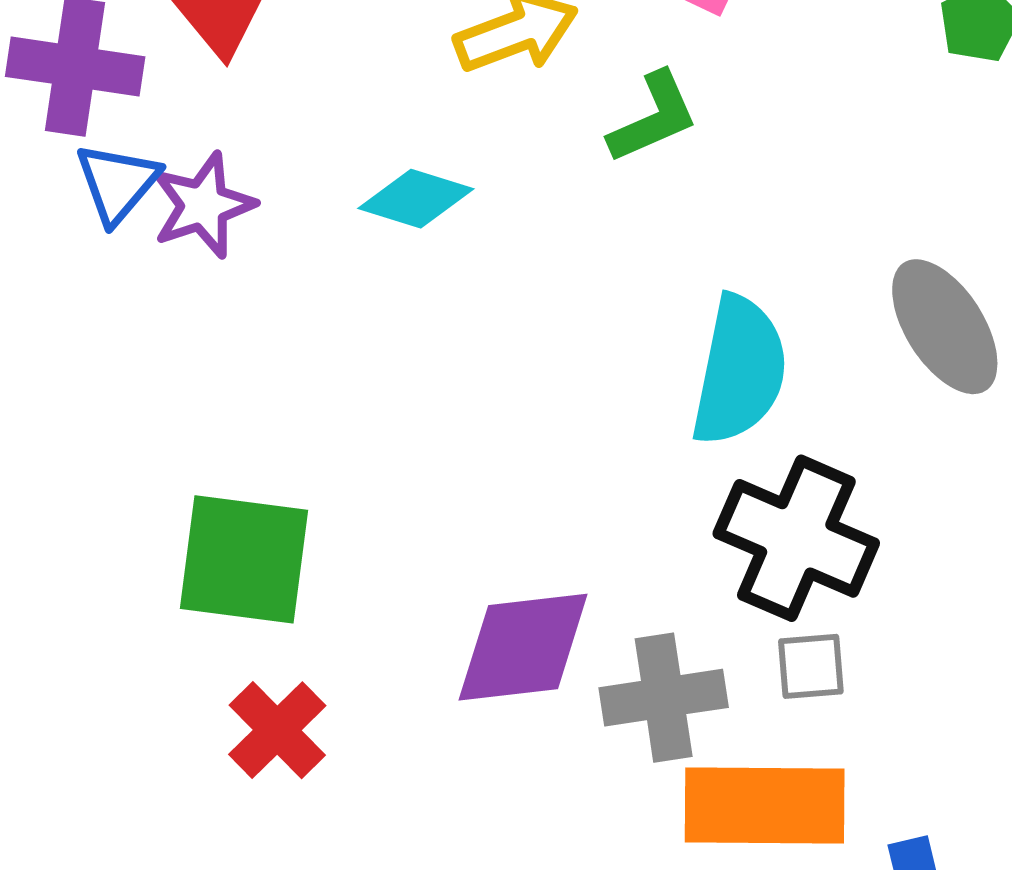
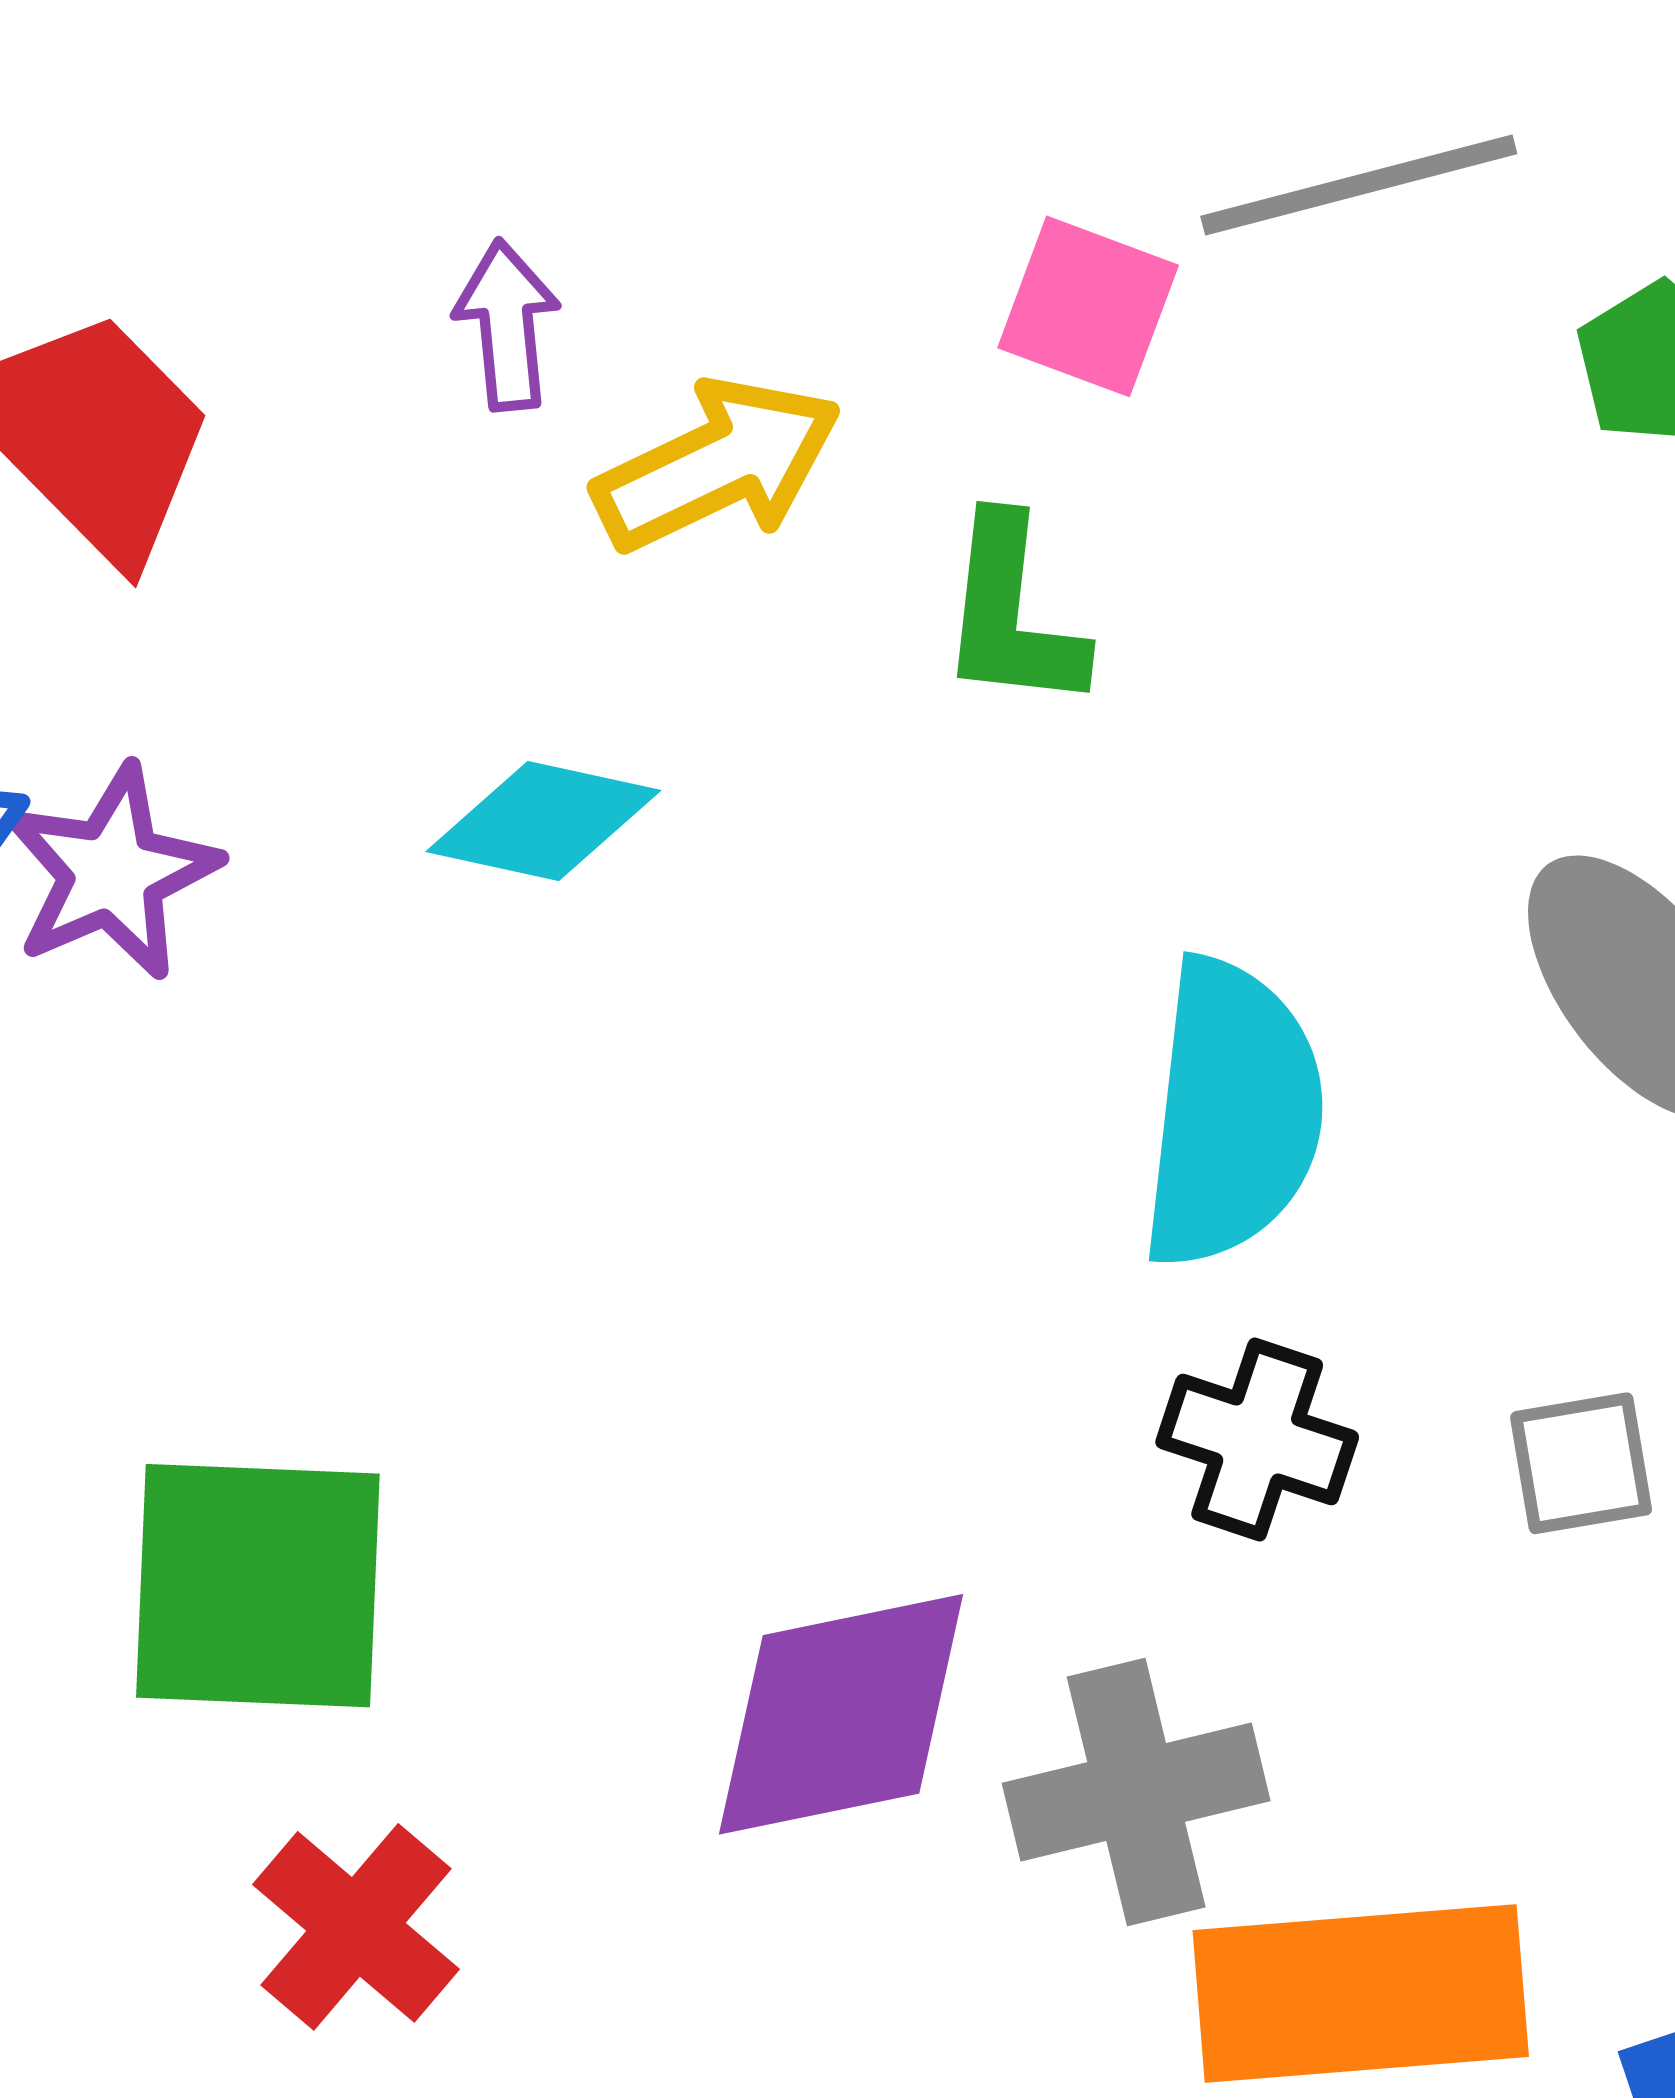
green L-shape: (653, 117) -> (1012, 614), turned 125
black cross: (796, 538) -> (1257, 1440), moved, size x0.6
gray square: (811, 666) -> (1581, 1463), moved

